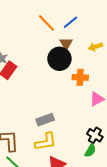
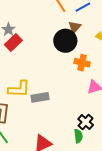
yellow L-shape: (46, 142) -> (19, 89), moved
green semicircle: (90, 151) -> (78, 136), turned -48

